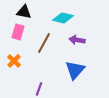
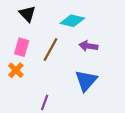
black triangle: (24, 12) -> (27, 14), turned 35
pink rectangle: (18, 32) -> (22, 47), moved

